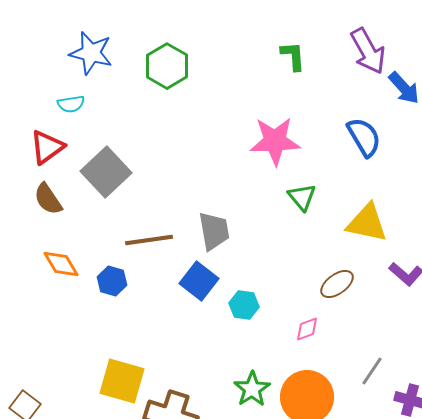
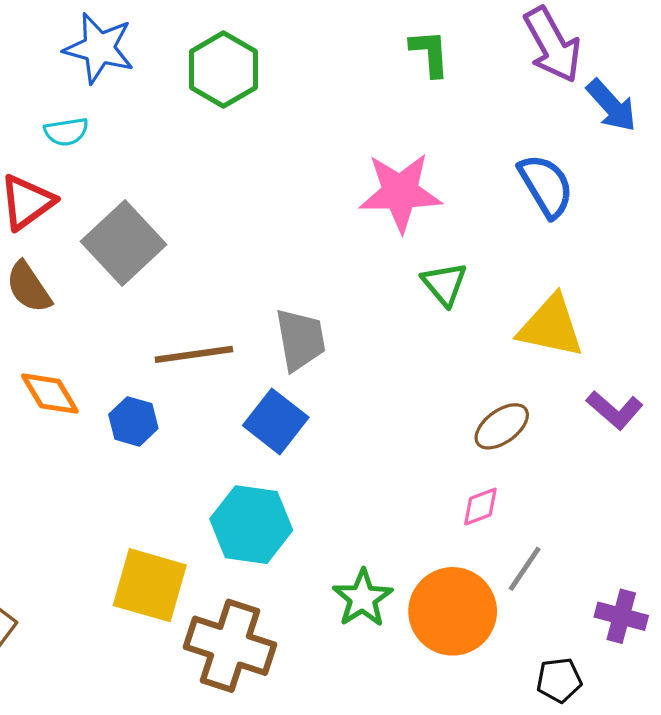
cyan hexagon: (244, 305) -> (251, 525), moved, size x1.6
pink diamond: (307, 329) -> (480, 507), moved
gray line: (372, 371) -> (525, 569), moved

